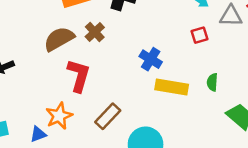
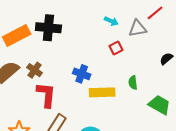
brown cross: (95, 32) -> (35, 70), moved
red L-shape: (79, 75) -> (46, 95), moved

